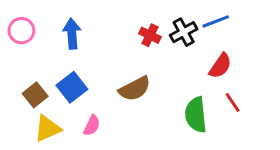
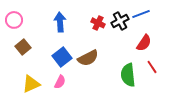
blue arrow: (72, 34) -> (60, 22), moved
blue square: (72, 87) -> (62, 57), moved
brown square: (35, 95) -> (23, 47), moved

